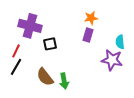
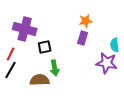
brown semicircle: (45, 77) -> (40, 80), turned 126
green arrow: (64, 81) -> (55, 68), moved

